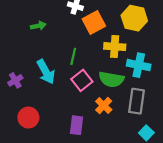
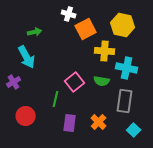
green line: (73, 56) -> (56, 99), moved
cyan arrow: (46, 72) -> (27, 57), moved
green semicircle: (111, 79) -> (102, 81), size x0.7
orange cross: (104, 106) -> (99, 122), moved

